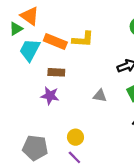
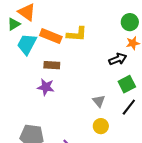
gray triangle: (100, 96) -> (99, 101), moved, turned 40
yellow circle: (75, 137) -> (101, 126), moved

